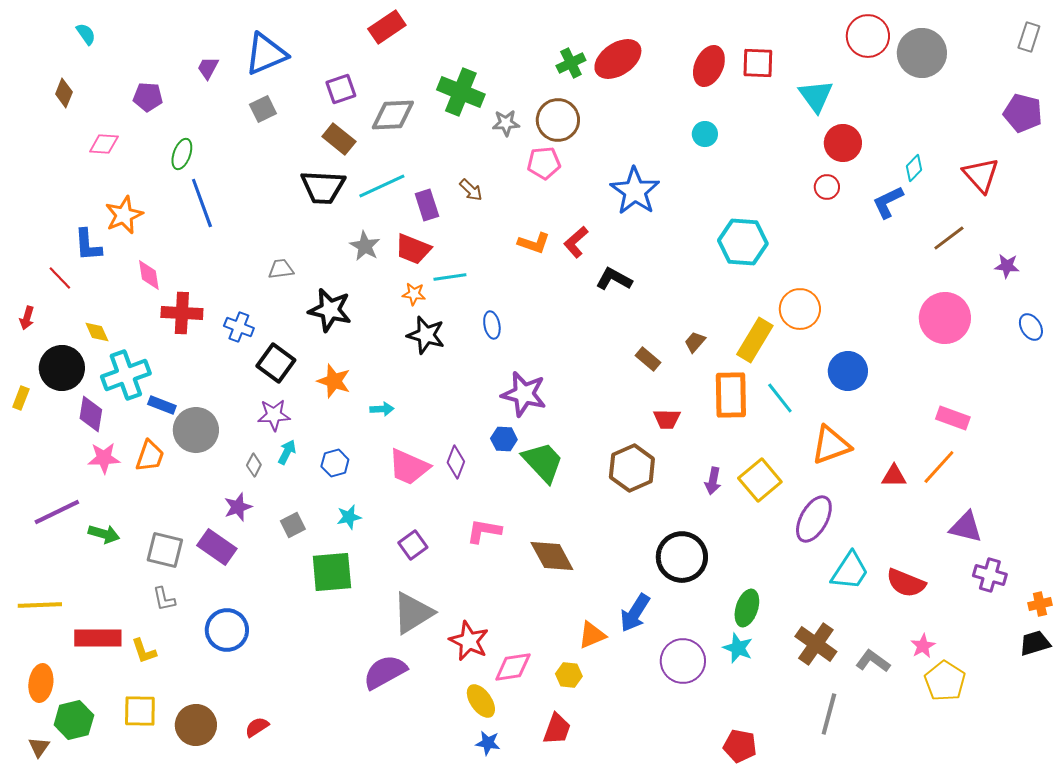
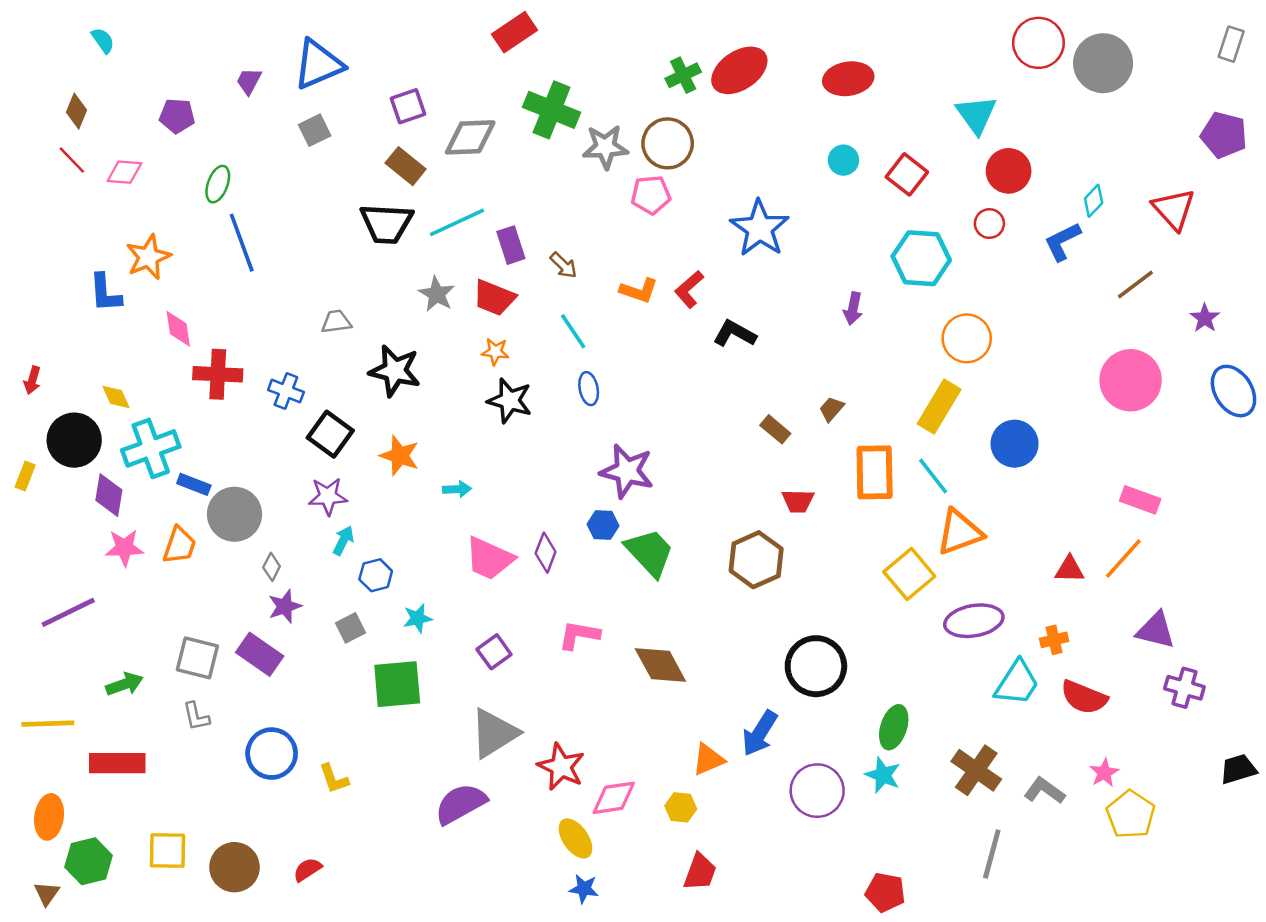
red rectangle: (387, 27) -> (514, 32), moved
red square: (758, 63) -> (907, 174), moved, turned 36
red ellipse: (709, 66) -> (848, 79), turned 57
gray star: (506, 123) -> (605, 147), size x1.4
brown arrow: (471, 190) -> (564, 265), moved
cyan hexagon: (743, 242) -> (921, 258), moved
purple star: (1007, 266) -> (1205, 318), turned 30
cyan line: (450, 277) -> (573, 331), moved, turned 64
red line: (60, 278) -> (72, 160), moved
orange circle: (800, 309) -> (967, 338), moved
blue ellipse: (1031, 327) -> (1233, 391), size x1.6
yellow rectangle: (755, 340) -> (939, 407), moved
orange triangle: (831, 445) -> (960, 532), moved
blue hexagon: (335, 463) -> (376, 575), moved
gray diamond: (254, 465) -> (272, 567), moved
purple arrow: (713, 481) -> (853, 308), moved
purple ellipse: (814, 519) -> (974, 621), turned 51
green arrow: (104, 534) -> (124, 684), moved, turned -36
orange cross: (1040, 604) -> (1054, 640), moved
yellow L-shape: (144, 651) -> (334, 779), moved
red trapezoid: (557, 729) -> (700, 872), moved

